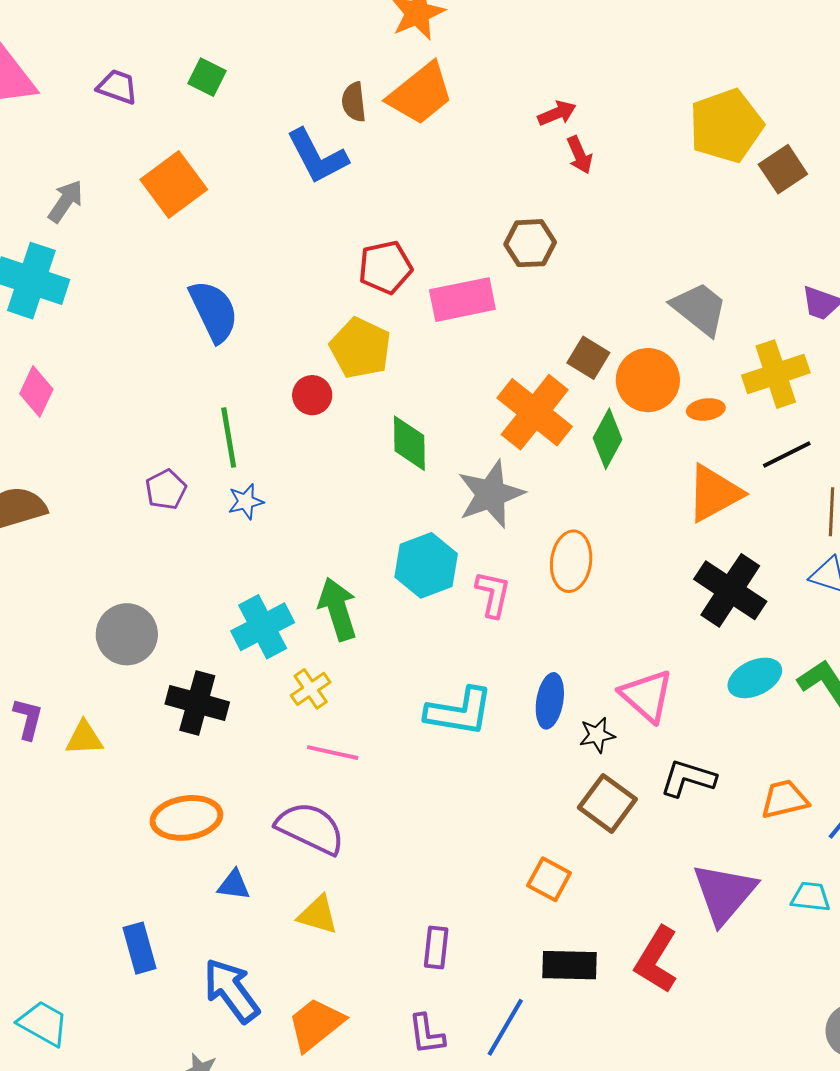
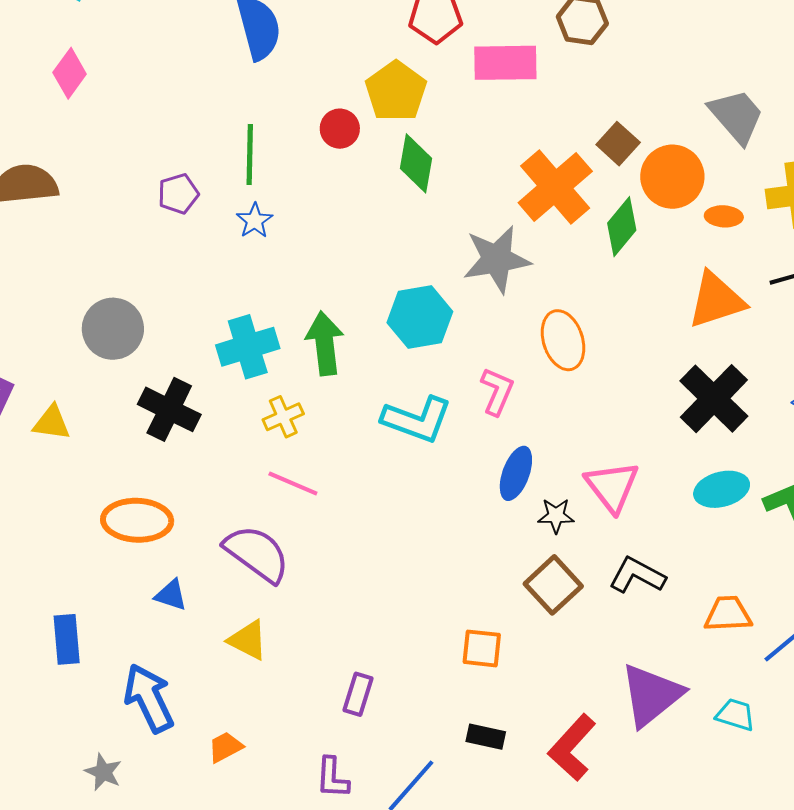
green diamond: (409, 443) -> (416, 163), moved
blue star: (246, 502) -> (255, 221), turned -30
orange ellipse: (571, 561) -> (563, 340), turned -36
pink L-shape: (493, 594) -> (497, 391), moved
cyan L-shape: (459, 712) -> (417, 420), moved
orange square: (549, 879) -> (482, 648), turned -33
black rectangle: (569, 965) -> (486, 737), size x0.7
orange trapezoid: (316, 1024) -> (225, 747), size x0.6

